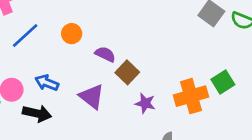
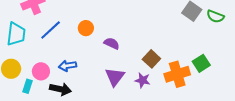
brown square: (127, 72) -> (151, 59), moved
blue arrow: (47, 83) -> (68, 66), turned -30
purple triangle: (92, 97) -> (115, 77), moved, turned 30

